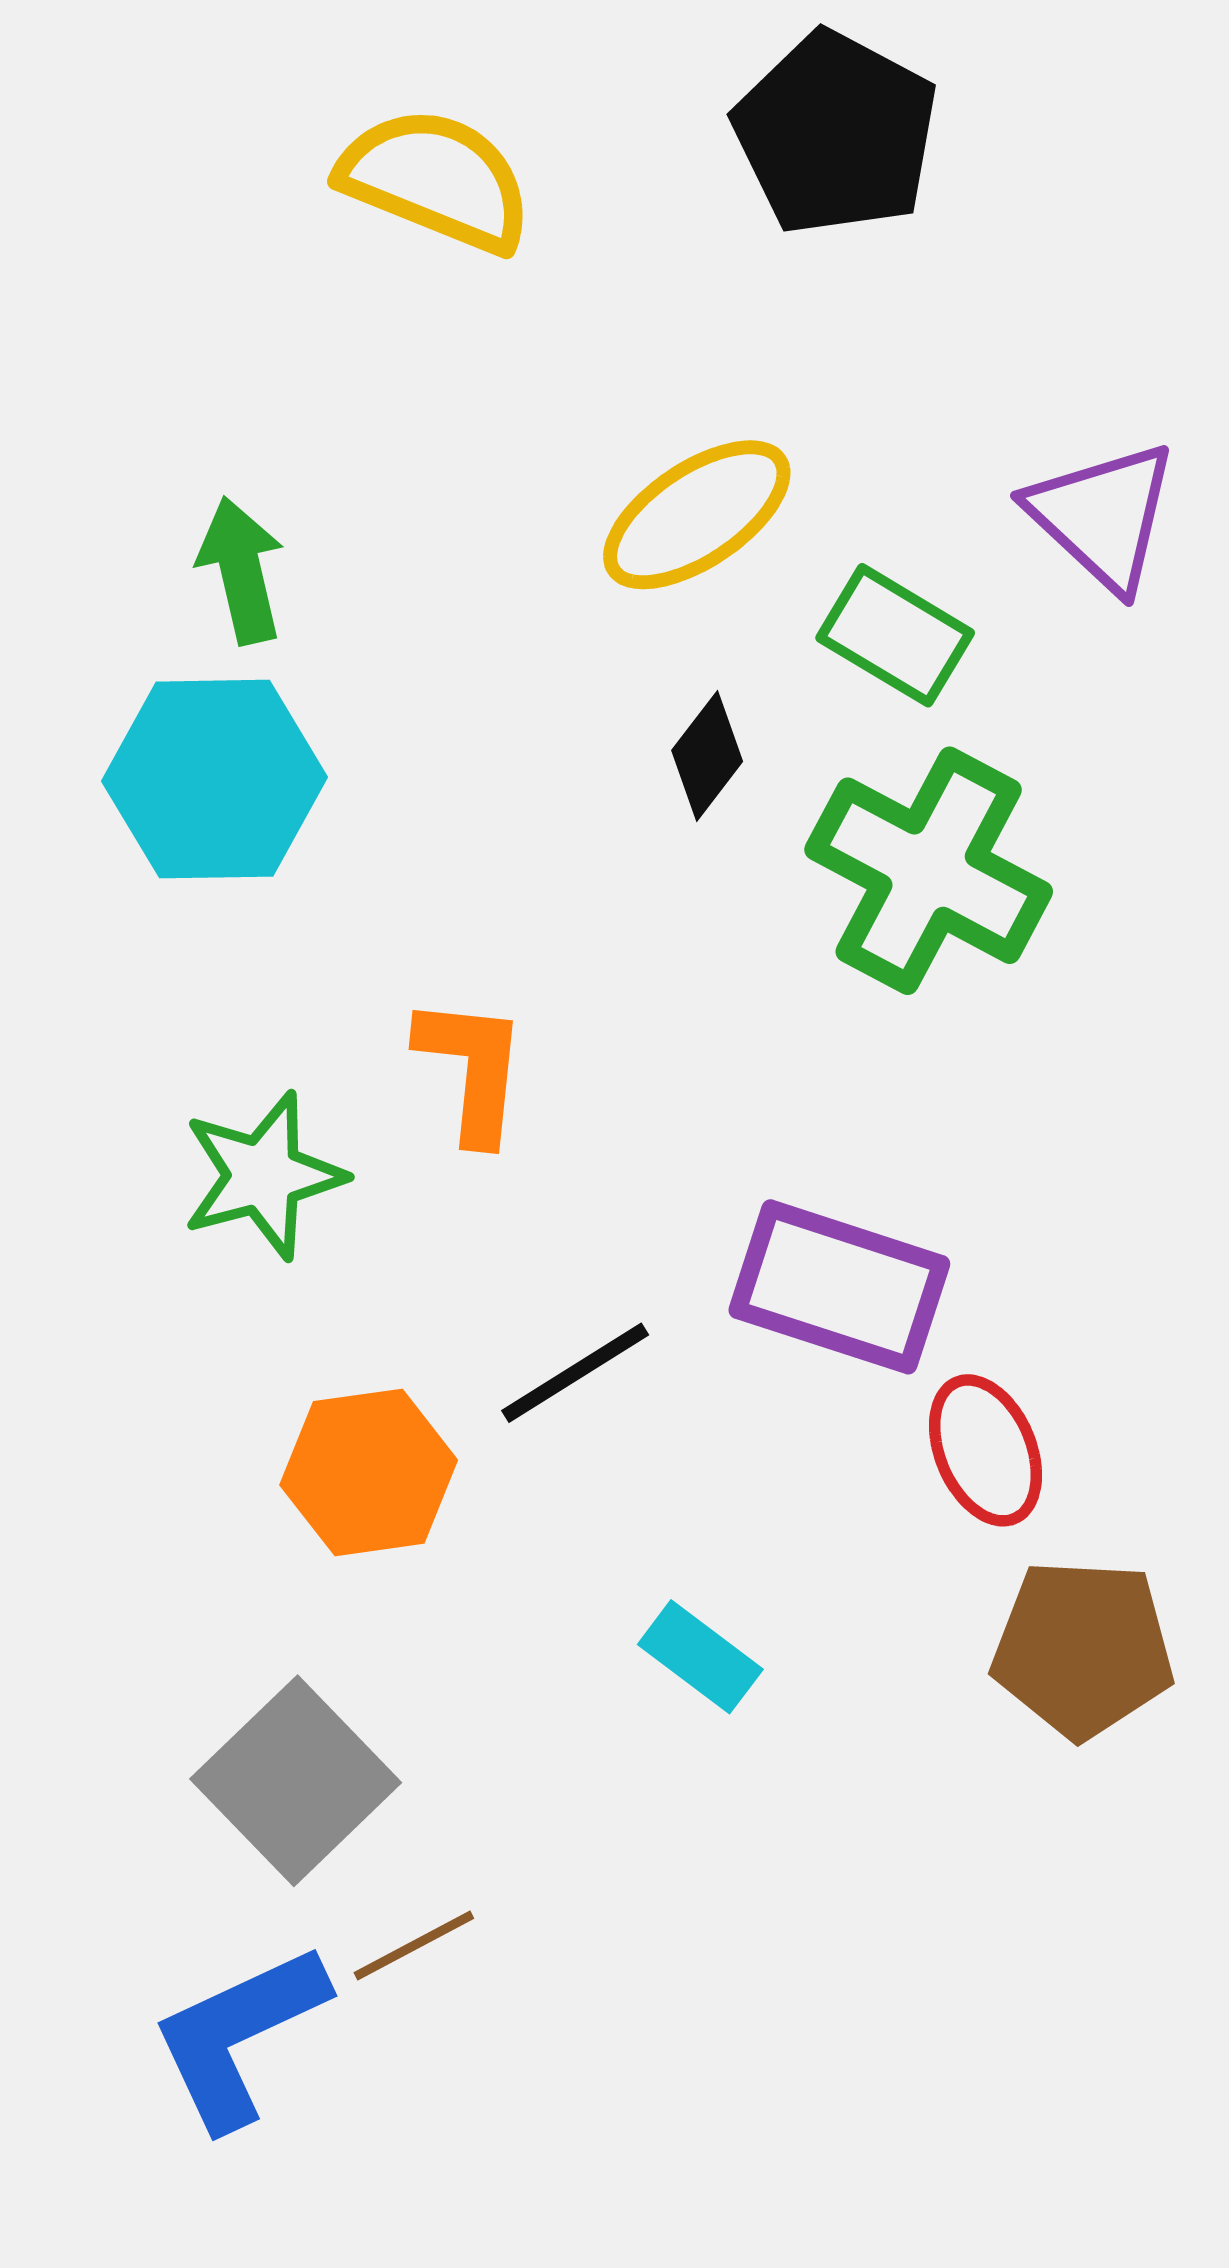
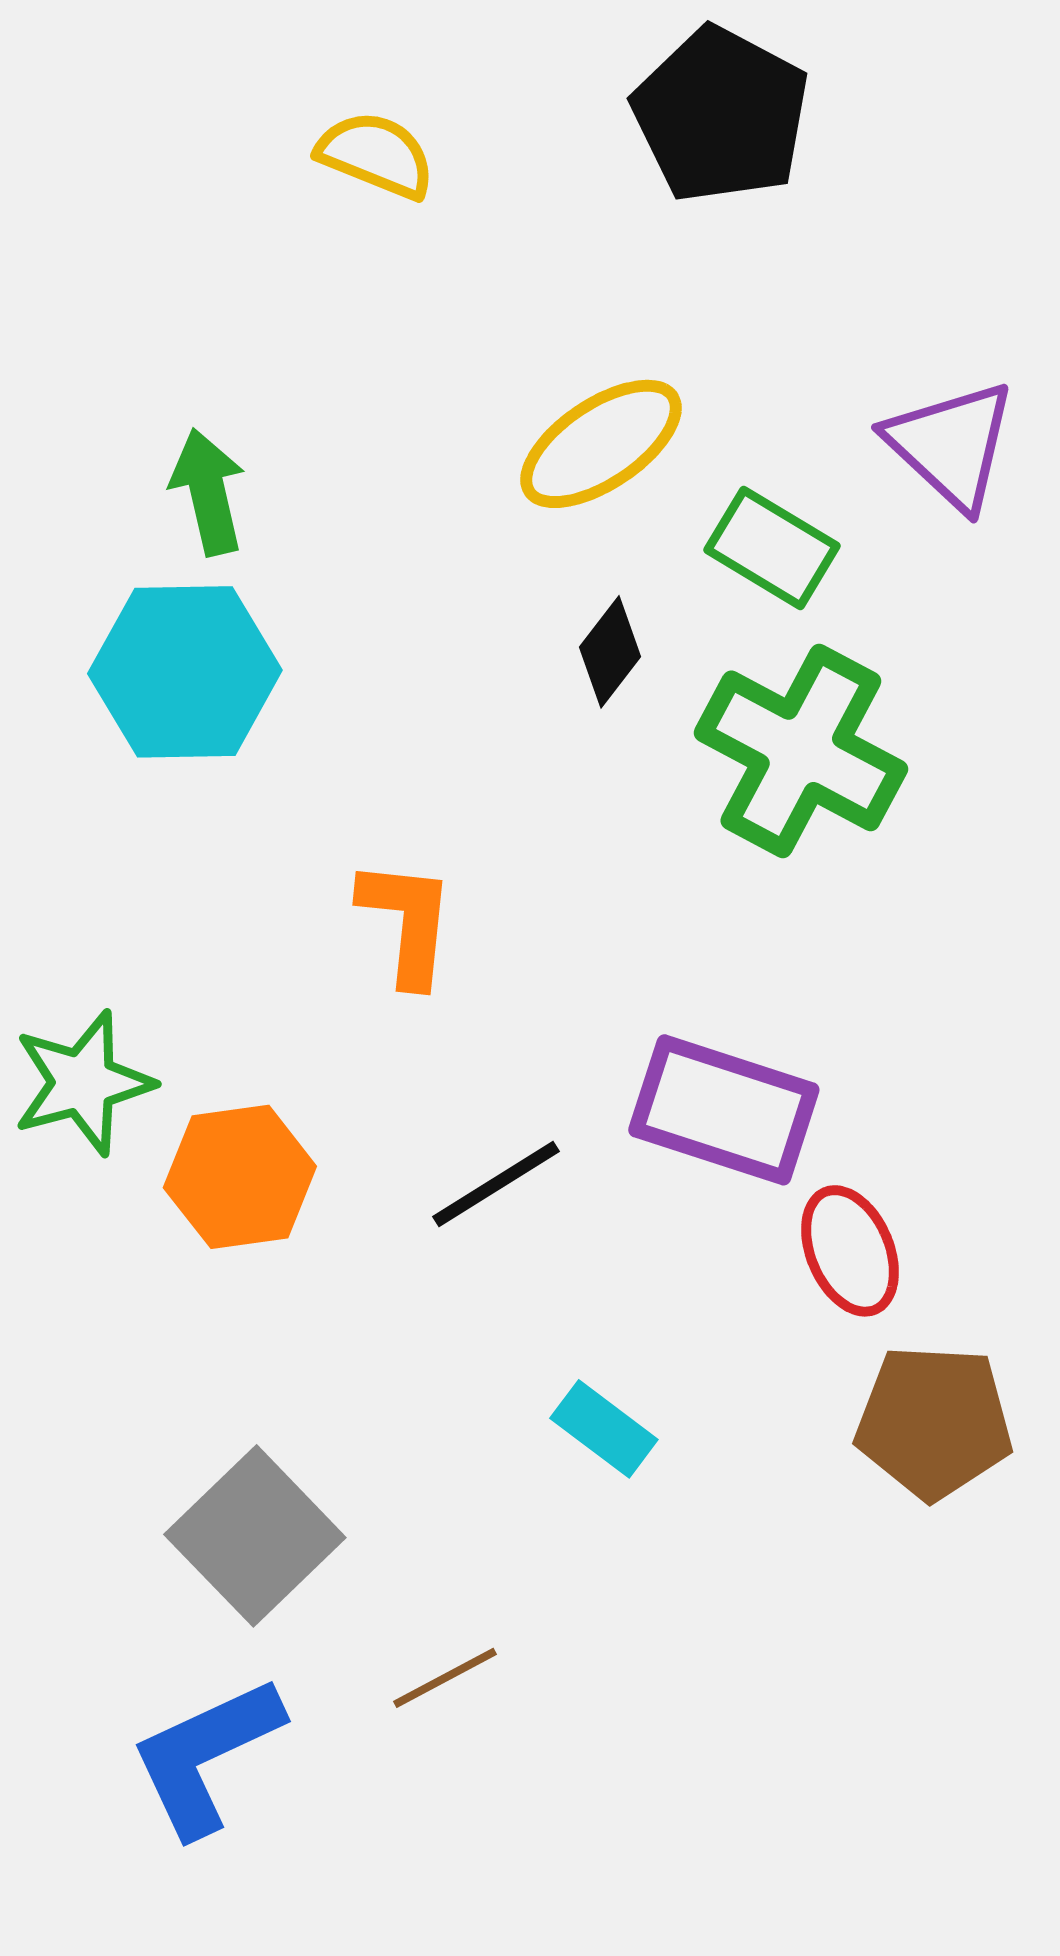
yellow semicircle: (436, 180) -> (376, 155), size x0.7
green star: (263, 1176) -> (83, 1083), moved
orange hexagon: (369, 1472) -> (240, 1177), moved
brown line: (414, 1945) -> (445, 1678), moved

